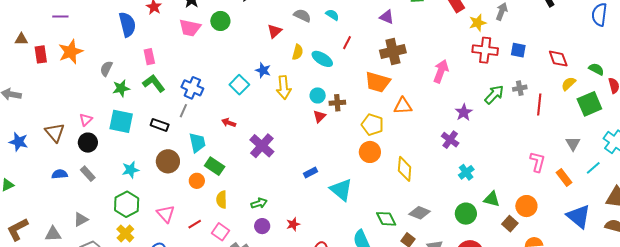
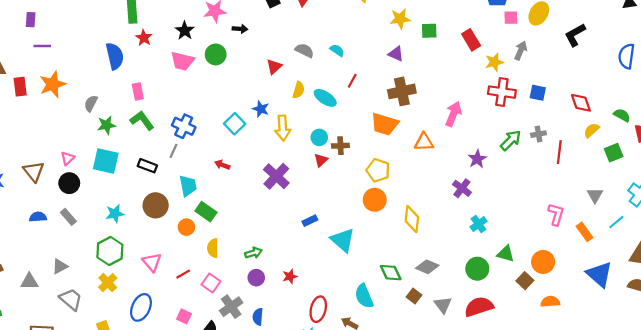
green square: (589, 104) -> (614, 153), size x0.7
orange triangle: (403, 106) -> (424, 142), moved
purple cross: (262, 146) -> (276, 176), moved

